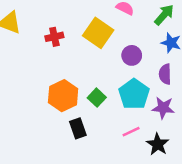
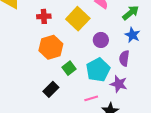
orange hexagon: (63, 96) -> (51, 47), moved
black rectangle: (78, 128) -> (51, 89), turned 56

